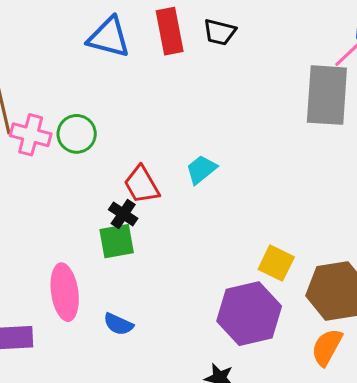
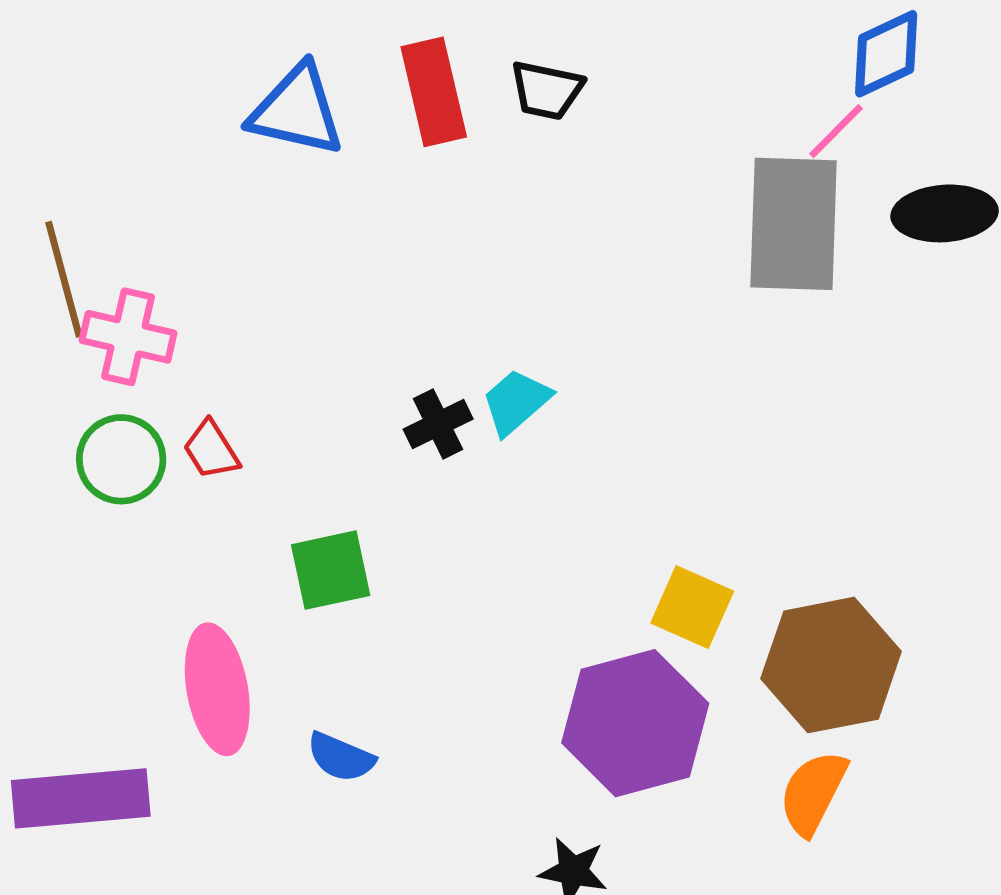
green circle: (77, 134) -> (121, 459), moved
red trapezoid: (142, 185) -> (211, 450), moved, size x0.7
black cross: (123, 214) -> (438, 424), moved, turned 32

